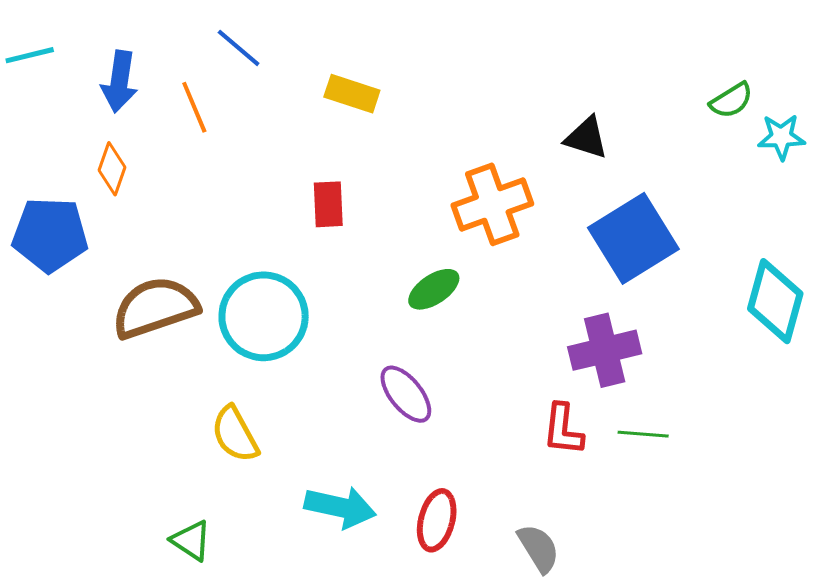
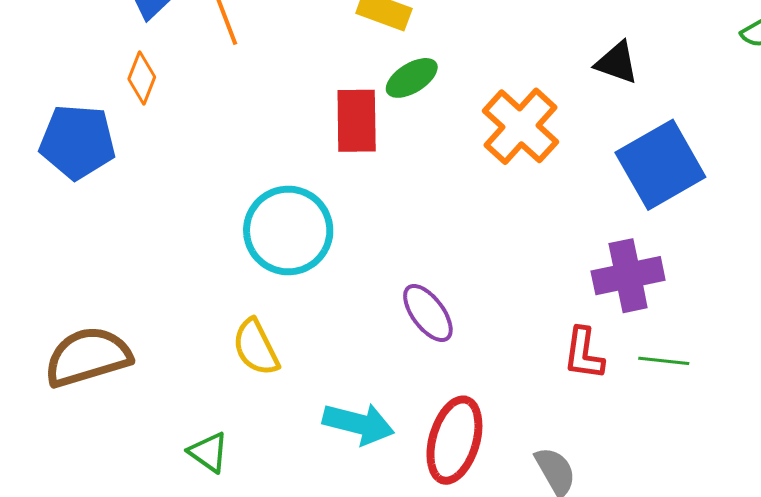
red rectangle: (328, 204) -> (357, 121), size x1.4
orange cross: (492, 204) -> (521, 126), turned -30
green ellipse: (434, 289) -> (412, 78), moved
brown semicircle: (155, 308) -> (88, 357), moved
red ellipse: (437, 520) -> (454, 440), size x1.4

